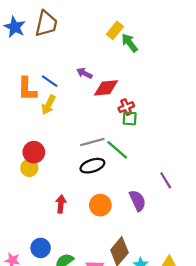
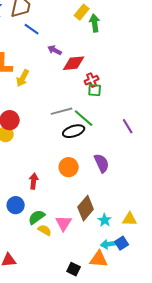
green arrow: (130, 43) -> (95, 23), turned 30
blue line: (50, 81) -> (32, 29), moved
black ellipse: (92, 166) -> (74, 131), moved
purple line: (166, 180) -> (128, 126), moved
red arrow: (61, 204) -> (34, 181), moved

